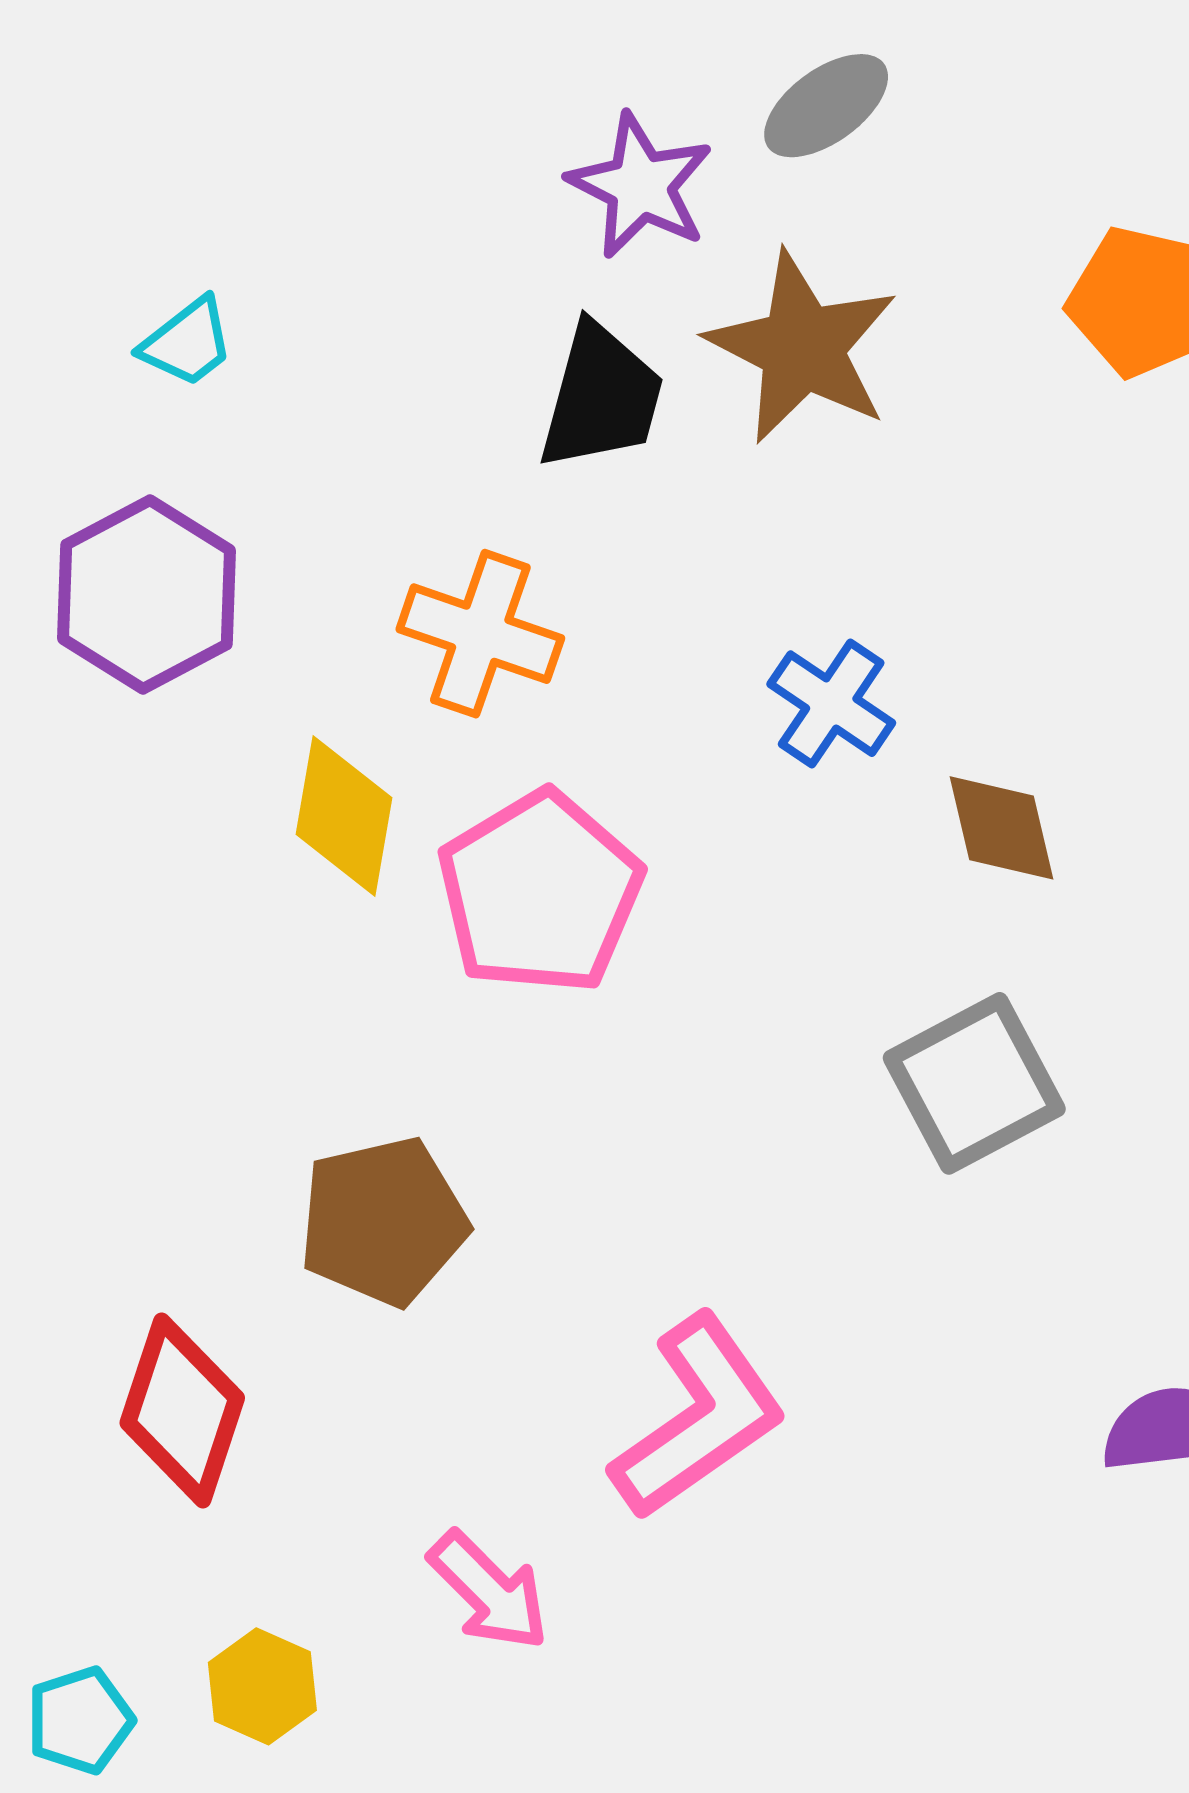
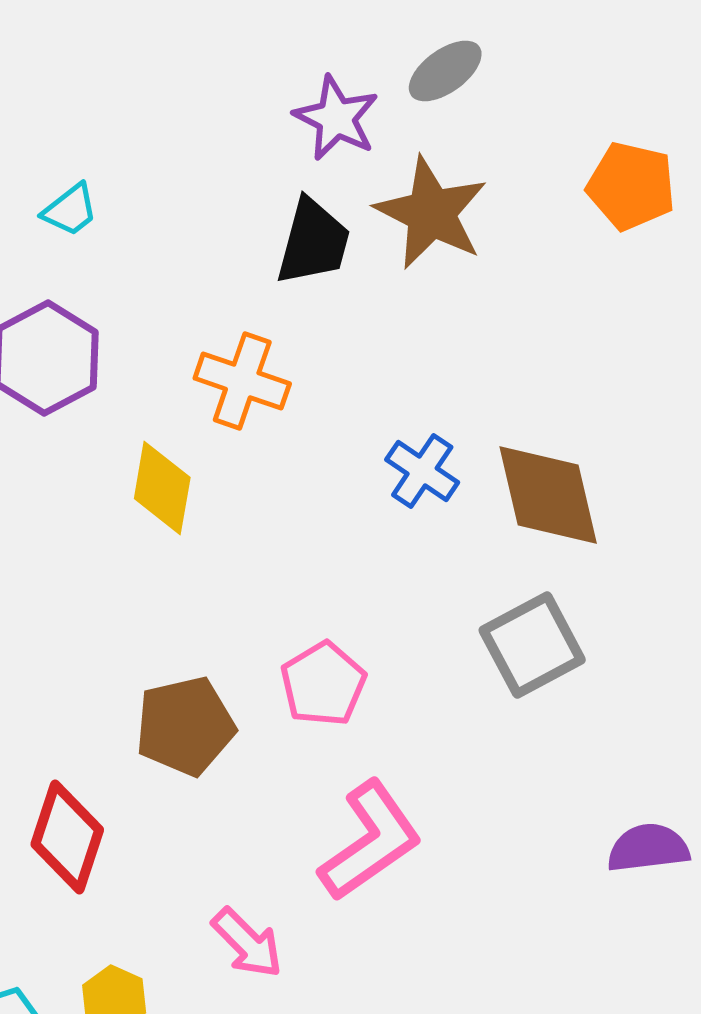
blue cross: (831, 704) -> (422, 471), moved
brown diamond: (1002, 828) -> (548, 495), size x1.6
pink pentagon: (540, 893) -> (323, 684), moved, size x0.7

